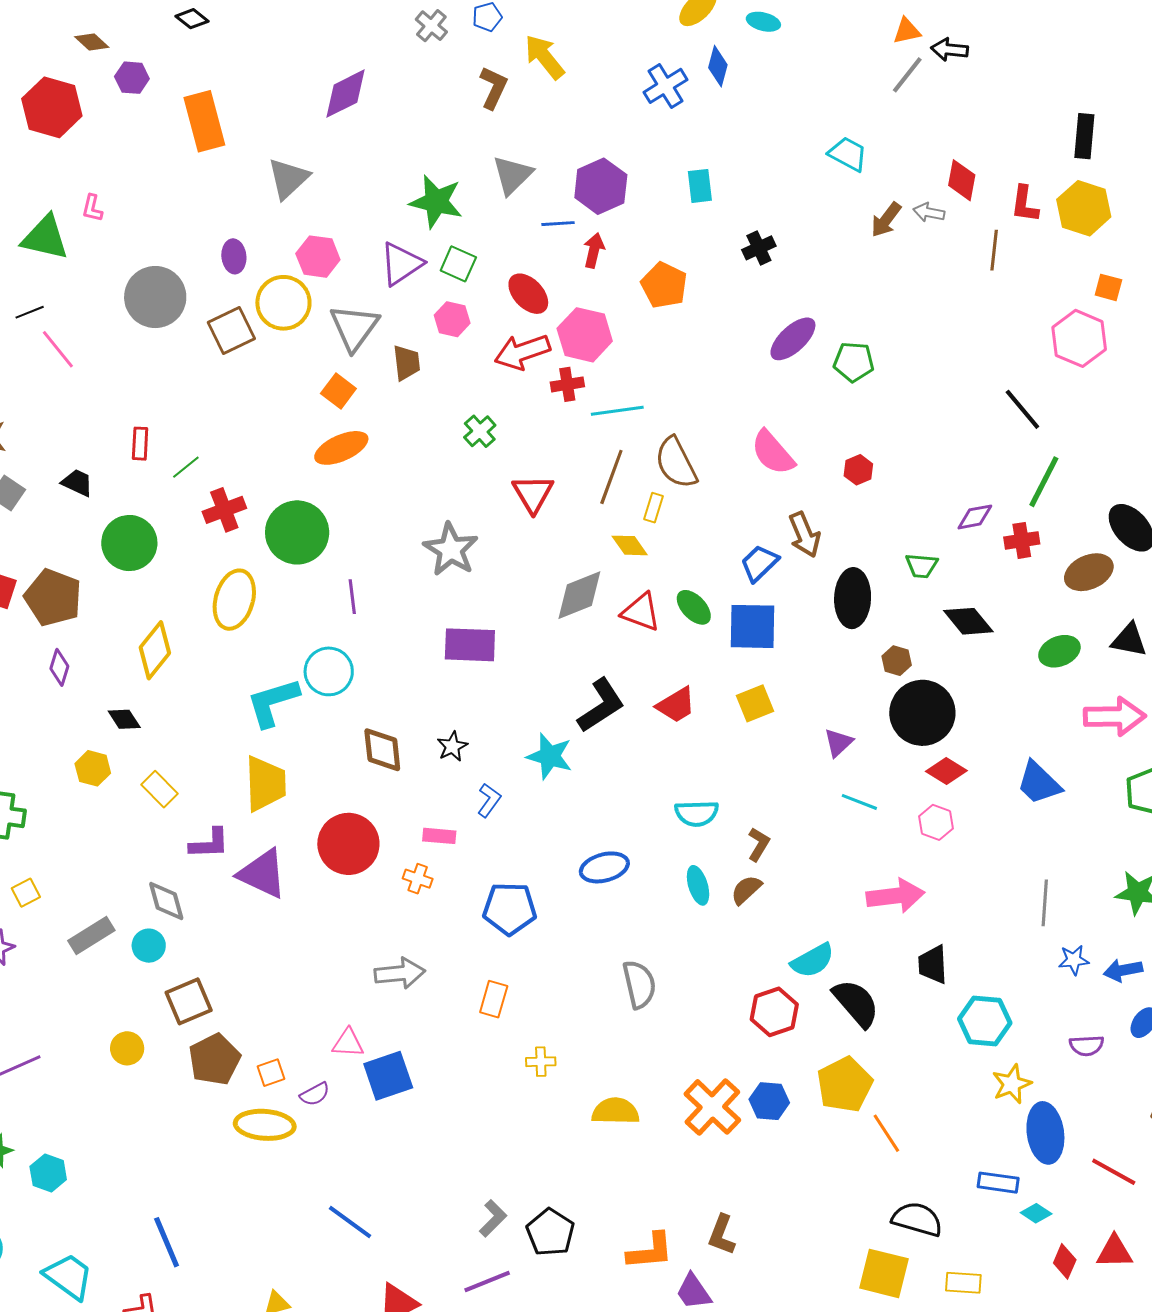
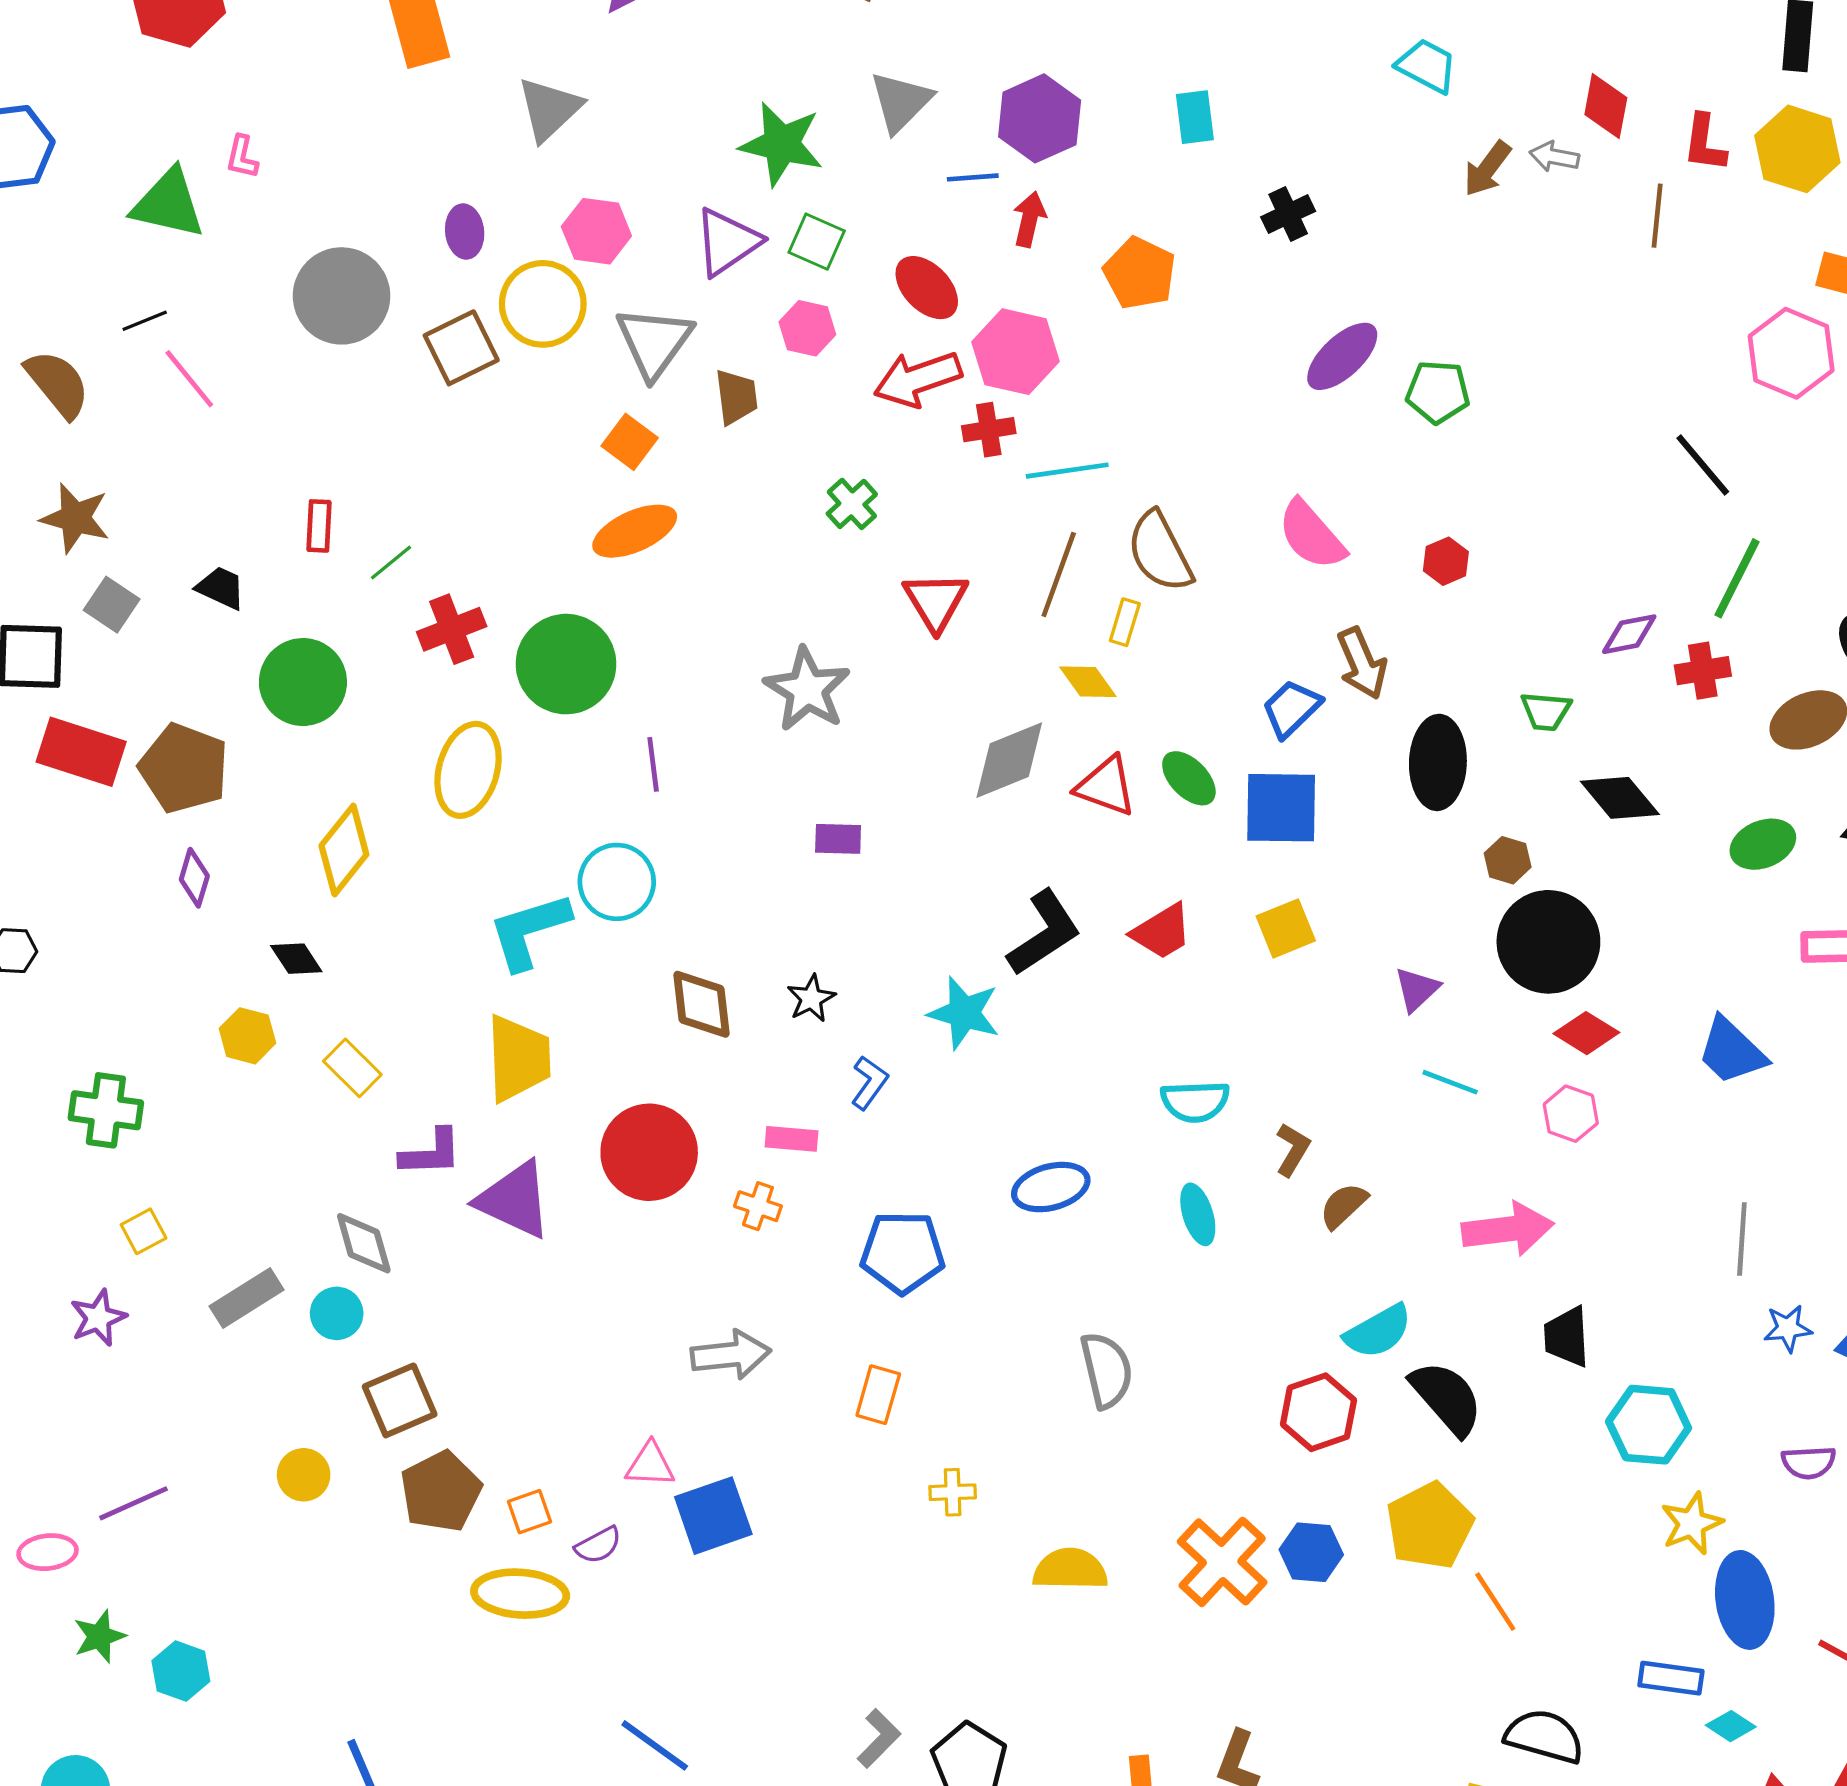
purple rectangle: (470, 645) -> (838, 839), size x0.6
brown semicircle: (746, 890) -> (1343, 1206), moved

